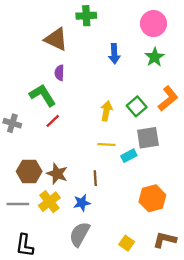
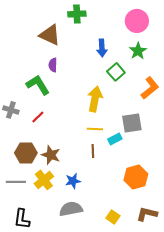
green square: (137, 106) -> (116, 72), moved
yellow arrow: (106, 111) -> (95, 99), size x1.4
red line: (53, 121) -> (38, 117), moved
brown line: (95, 178) -> (93, 151), moved
gray semicircle: (80, 234) -> (71, 209), turned 50

